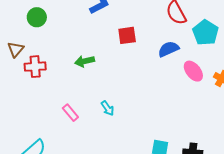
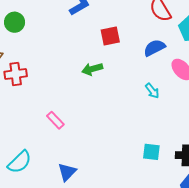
green arrow: (85, 61) -> (92, 69), moved
cyan arrow: (108, 108) -> (152, 91), moved

